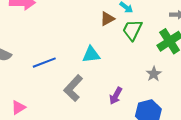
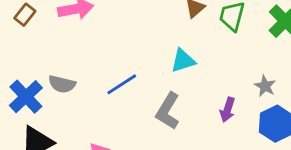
gray star: (154, 74) -> (265, 86), moved

